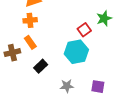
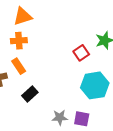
cyan hexagon: (76, 52) -> (95, 85), moved
purple square: (98, 87) -> (82, 119), moved

